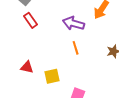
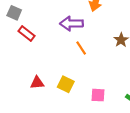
yellow square: (52, 76) -> (66, 84), turned -35

